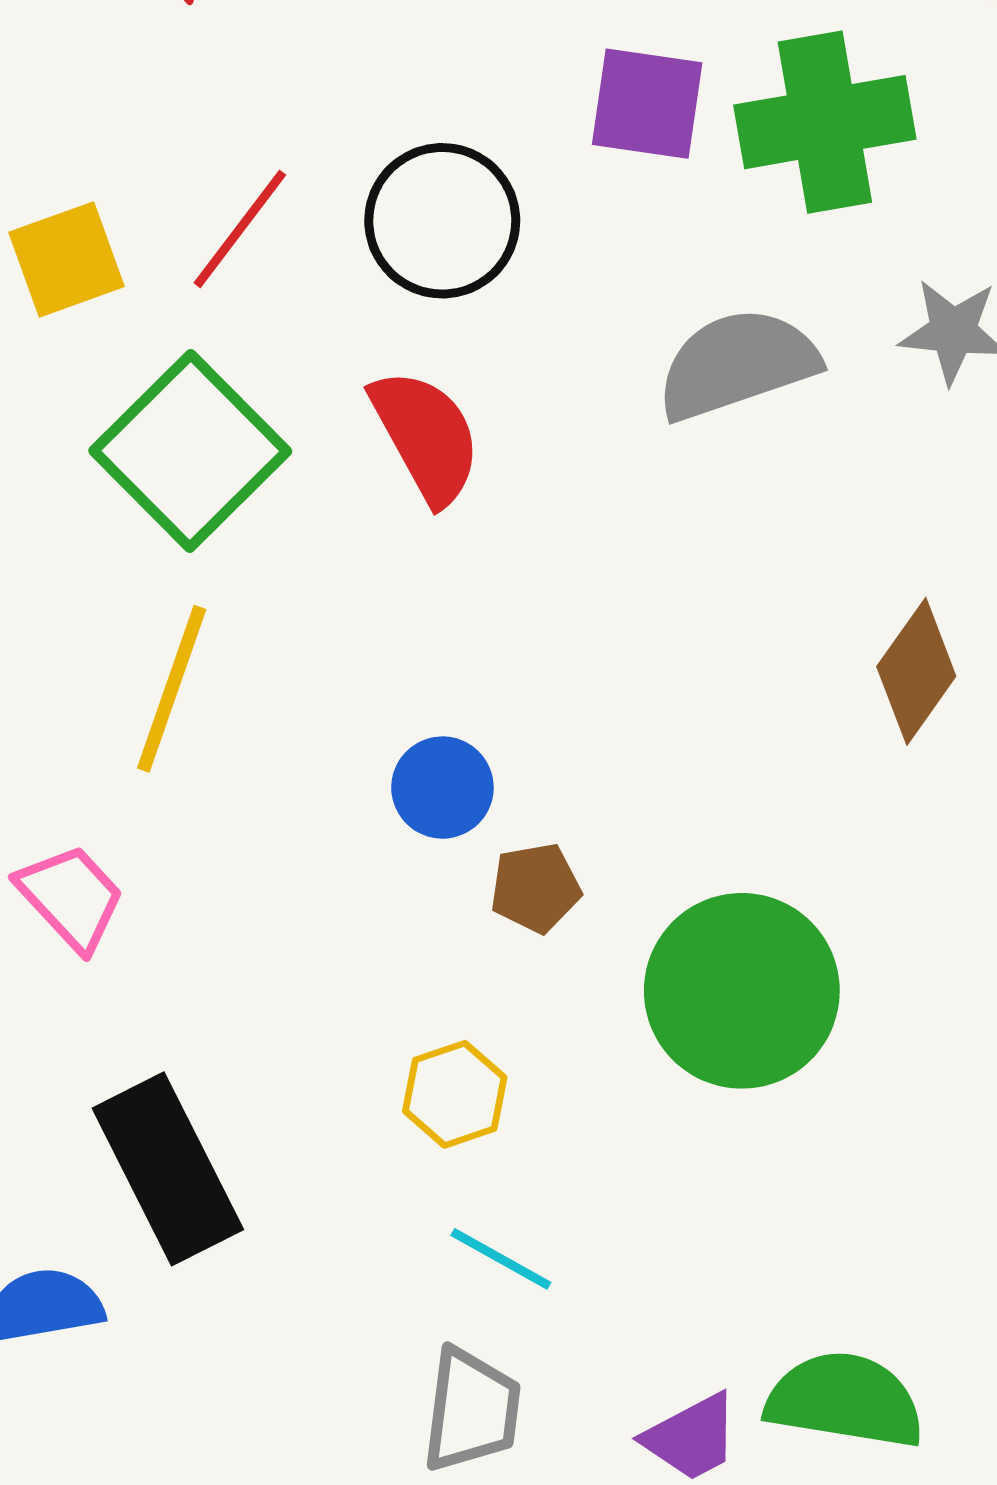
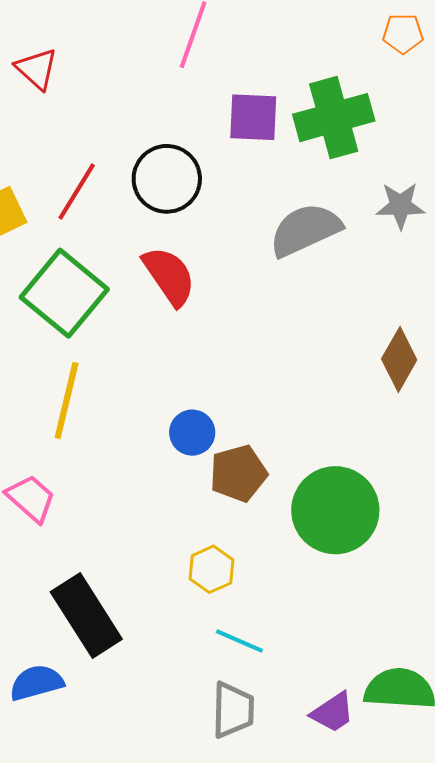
brown pentagon: (535, 888) -> (238, 473), size x1.4

